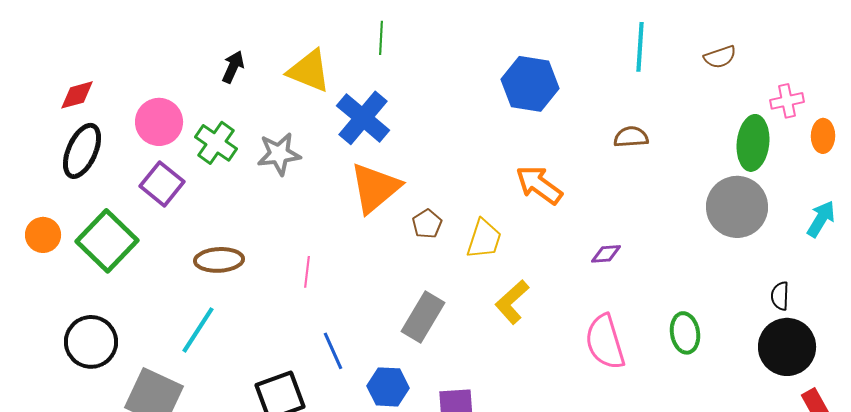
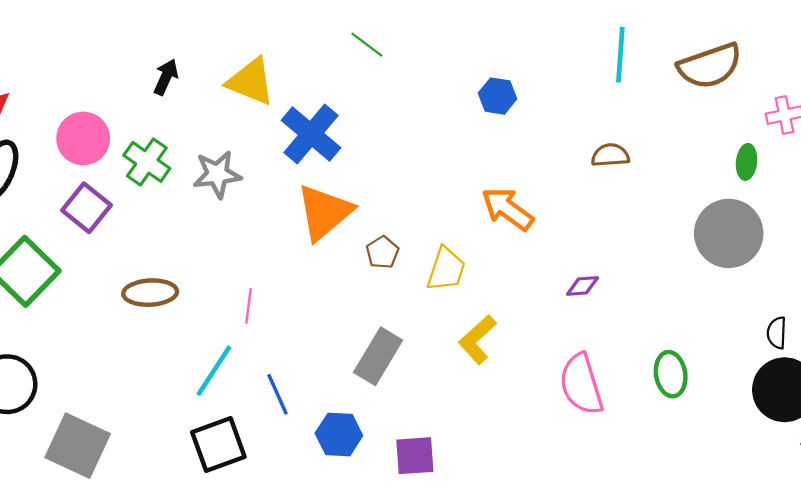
green line: (381, 38) -> (367, 45), moved, turned -56
brown semicircle: (720, 57) -> (710, 66), size x1.8
blue hexagon: (530, 84) -> (498, 96), size x0.6
green ellipse: (753, 143) -> (747, 162), size x0.6
cyan line: (198, 330) -> (214, 371), moved

